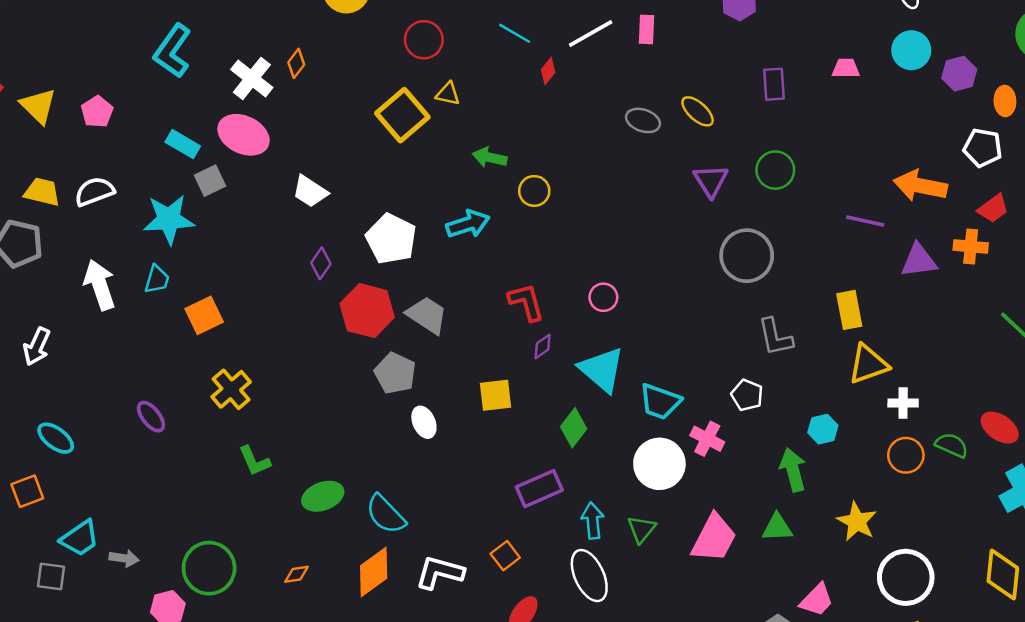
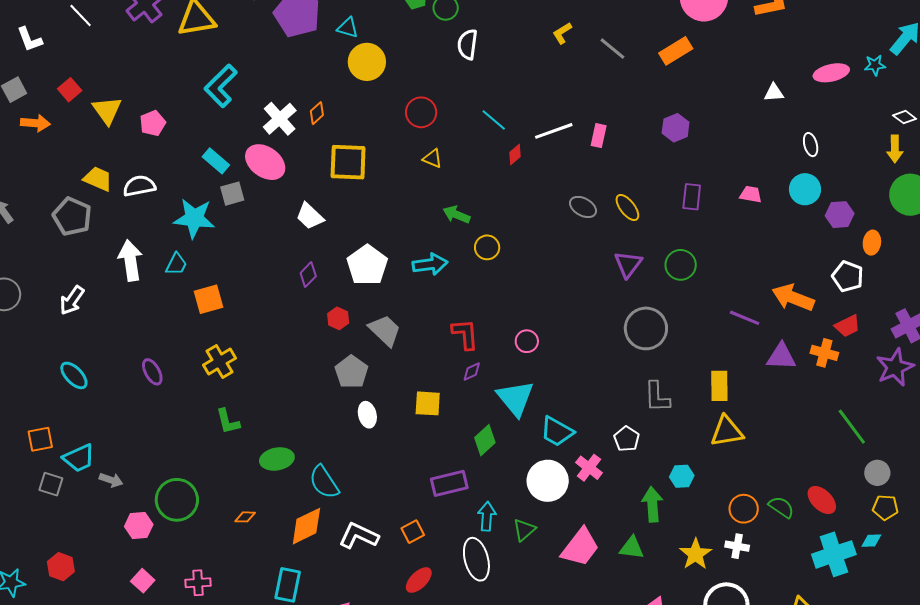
yellow square: (402, 115) -> (348, 162), moved, turned 33
red hexagon: (367, 311) -> (338, 318), size x0.5
white cross: (903, 403) -> (737, 546), moved
orange square: (27, 491) -> (40, 439), moved

